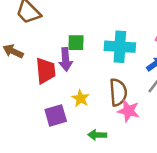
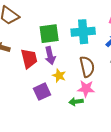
green square: (76, 43) -> (49, 34), size x1.5
purple arrow: (66, 59) -> (50, 56), moved
pink star: (128, 111) -> (86, 89), moved

